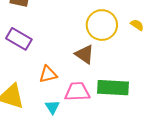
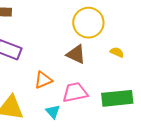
yellow semicircle: (137, 25) -> (117, 52), moved
green rectangle: (113, 88) -> (117, 98), moved

